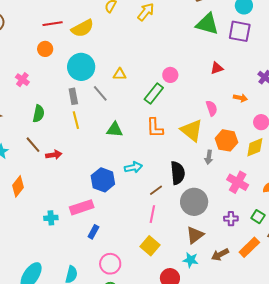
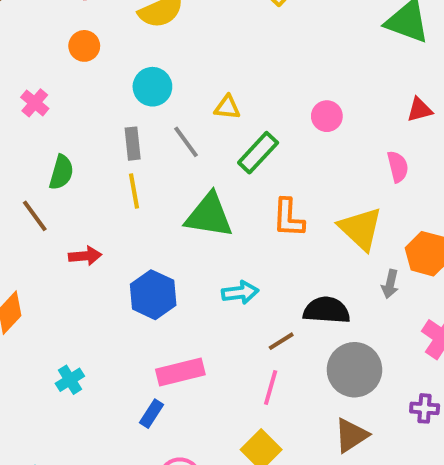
cyan circle: (81, 67) -> (152, 87), size x0.7
green rectangle: (154, 94) -> (258, 153), moved
pink semicircle: (212, 108) -> (398, 167), moved
green triangle: (115, 130) -> (209, 216), size x1.5
brown line: (33, 145) -> (35, 216), moved
black semicircle: (178, 173) -> (327, 310), turned -85
blue hexagon: (103, 180) -> (153, 295), moved
pink rectangle: (82, 207) -> (180, 372), moved
cyan cross: (51, 218) -> (70, 380), turned -32

